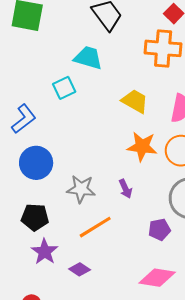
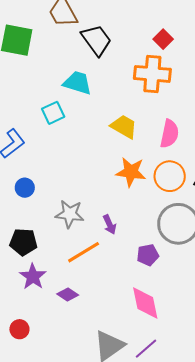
blue circle: (36, 163) -> (25, 188), size x0.6
purple arrow: (125, 189) -> (110, 224), moved
pink diamond: (157, 278) -> (145, 303), turned 69

